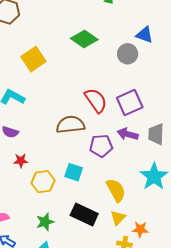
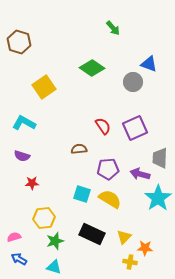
red semicircle: (96, 100) -> (103, 126), size x0.7
brown semicircle: (70, 125) -> (79, 149), size x0.6
purple arrow: (128, 134) -> (140, 174), moved
yellow hexagon: (43, 182) -> (44, 218), moved
yellow semicircle: (116, 190) -> (110, 199), moved, turned -30

